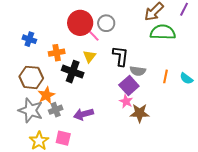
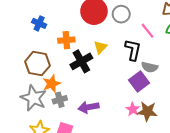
pink line: (93, 35) -> (147, 31), moved
black cross: (73, 72) -> (81, 61), turned 35
pink star: (126, 101) -> (133, 109), moved

